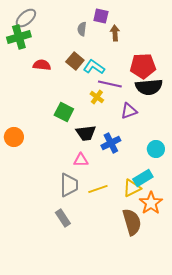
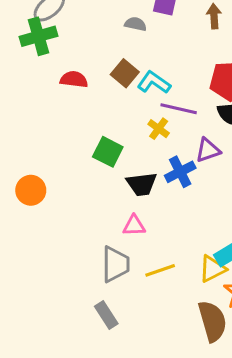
gray semicircle: (82, 29) -> (135, 24), turned 96
brown arrow: (115, 33) -> (214, 16), moved
blue cross: (111, 143) -> (180, 172), moved

